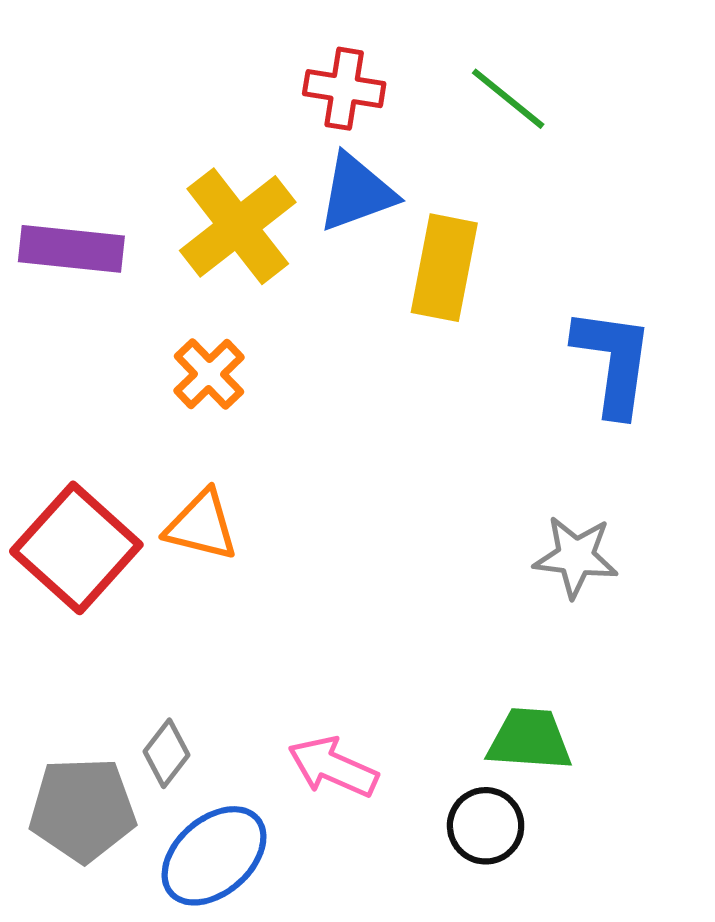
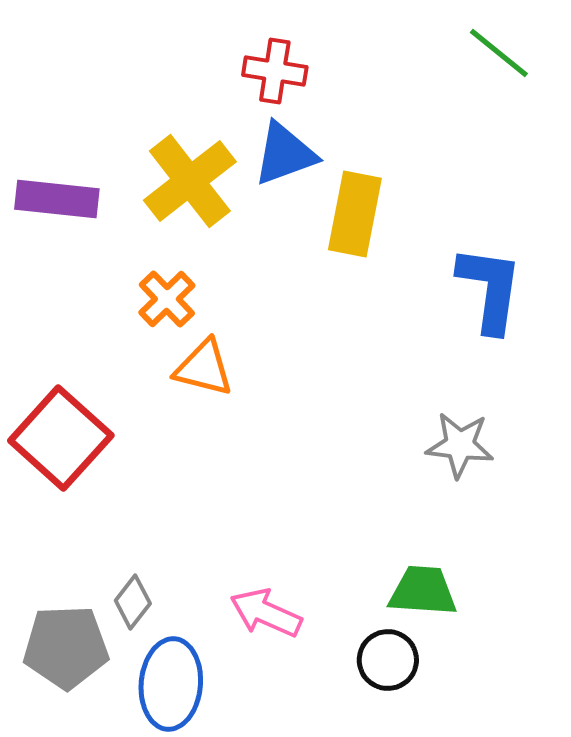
green line: (508, 99) -> (499, 53), moved
orange triangle: (201, 525) -> (204, 368), moved
blue ellipse: (214, 856) -> (171, 684), turned -44

